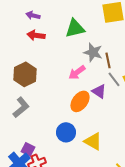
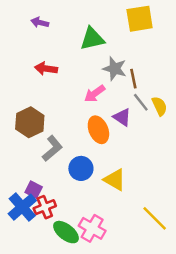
red arrow: (36, 35) -> (46, 69), moved
brown hexagon: (25, 74) -> (30, 122), moved
orange ellipse: (80, 101) -> (98, 130), turned -60
gray L-shape: (21, 107) -> (52, 148), moved

